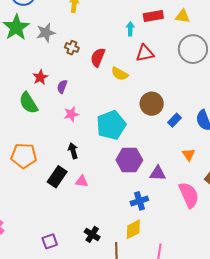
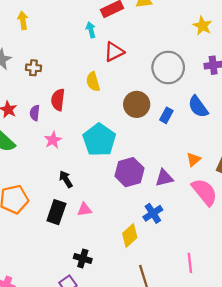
gray circle: (193, 49) -> (168, 68), moved
red semicircle: (98, 57) -> (58, 100), moved
yellow semicircle: (120, 74) -> (93, 82), turned 60
orange triangle: (189, 155) -> (194, 159), moved, turned 40
yellow diamond: (133, 229) -> (130, 236), moved
black cross: (92, 234) -> (83, 259), moved

